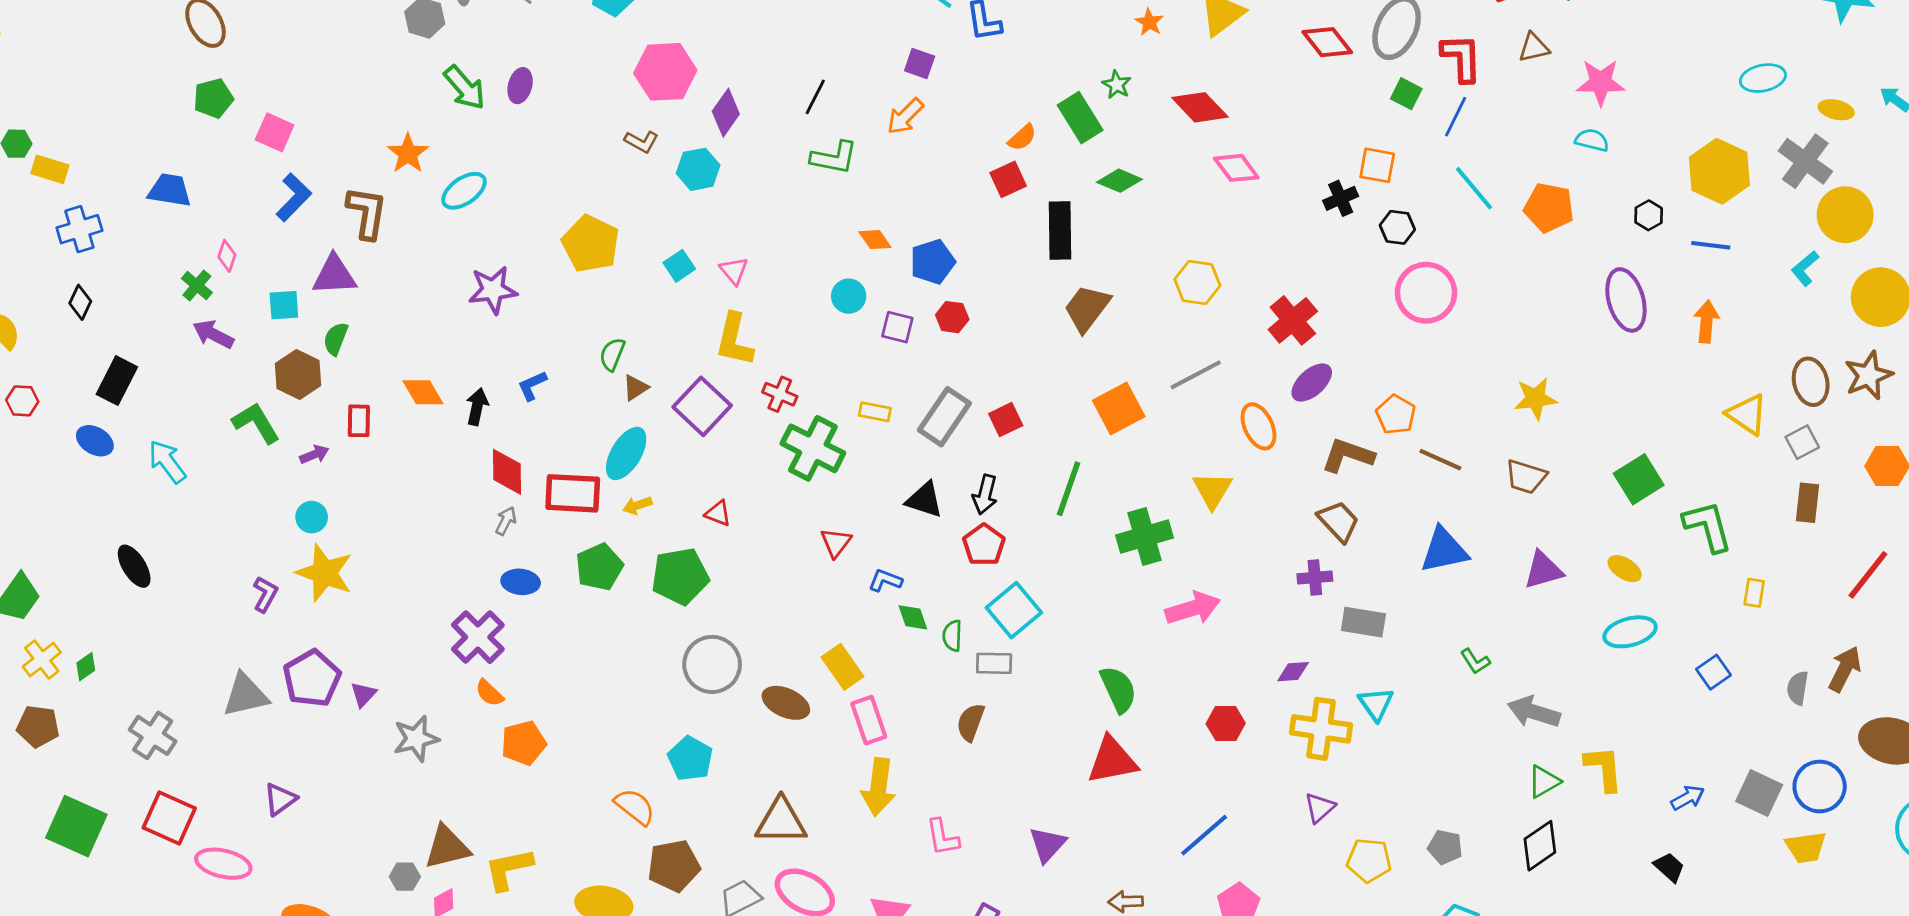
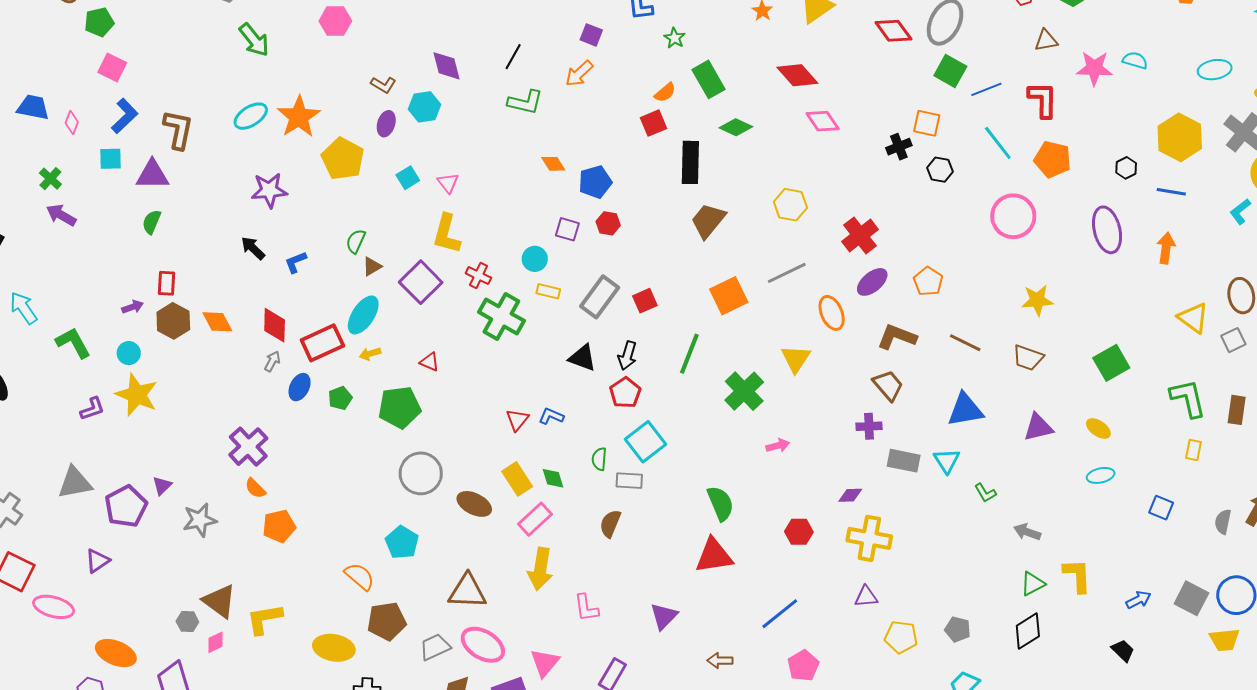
red L-shape: (1461, 58) -> (1043, 100), moved
pink hexagon: (665, 72) -> (335, 21), moved, size x0.7
green star: (1117, 85) -> (674, 38), moved
purple ellipse: (520, 86) -> (386, 124), moved
green square: (1406, 94) -> (950, 71), size x1.4
green pentagon: (213, 98) -> (99, 22), moved
purple diamond: (726, 113) -> (447, 66), turned -52
blue line: (1456, 117) -> (986, 89), turned 40
cyan semicircle: (1592, 140) -> (1135, 60), moved
orange star: (408, 154) -> (299, 117), moved, size x1.4
pink diamond: (227, 256) -> (72, 122), moved
pink circle: (1426, 293) -> (1013, 216), moved
cyan circle: (849, 296) -> (535, 259), moved
cyan square: (284, 305) -> (111, 159), moved
brown hexagon: (298, 374) -> (173, 321), moved
orange diamond: (423, 392) -> (217, 322), moved
black arrow: (477, 407) -> (253, 248), moved, turned -60
orange pentagon: (1396, 415) -> (928, 281), moved
green L-shape: (256, 423) -> (73, 343), moved
red rectangle: (573, 493) -> (322, 343), turned -30
brown rectangle: (1807, 503) -> (1237, 410), moved
green L-shape: (1708, 526) -> (1188, 398), moved
green cross: (1145, 537) -> (744, 391), turned -30
red triangle: (836, 543) -> (517, 420), moved
green pentagon: (599, 567) -> (340, 398), size x0.7
blue ellipse: (521, 582) -> (300, 387), moved, turned -72
purple L-shape: (265, 594) -> (92, 409), turned 40
pink arrow: (1193, 608) -> (778, 446), size x0.6
green diamond: (913, 617) -> (553, 478), moved
cyan ellipse: (1630, 632) -> (1101, 475), size x0.7
blue square: (1713, 672) -> (1161, 508), turned -35
purple pentagon: (312, 678) -> (126, 506), moved
cyan triangle: (1376, 704) -> (947, 461), moved
gray arrow: (1534, 712) -> (1027, 532), size x0.7
pink rectangle: (869, 720) -> (535, 519), turned 64
purple triangle: (1320, 808) -> (866, 597), turned 35
brown triangle: (447, 847) -> (220, 601), turned 48

